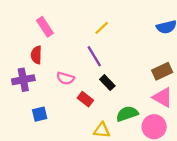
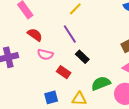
red semicircle: (36, 55) -> (35, 35), moved, turned 126
blue square: (40, 114) -> (51, 97), moved

